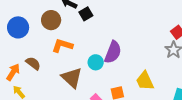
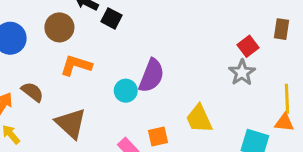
black square: (86, 14) -> (112, 18), turned -32
brown triangle: (72, 78) -> (71, 123), moved

